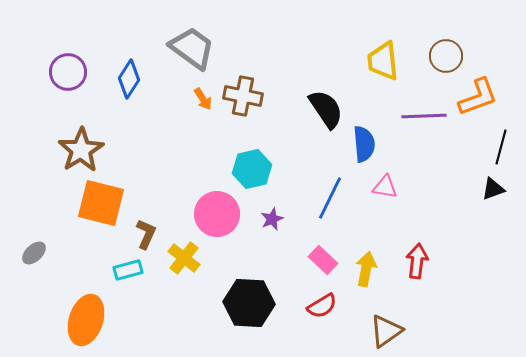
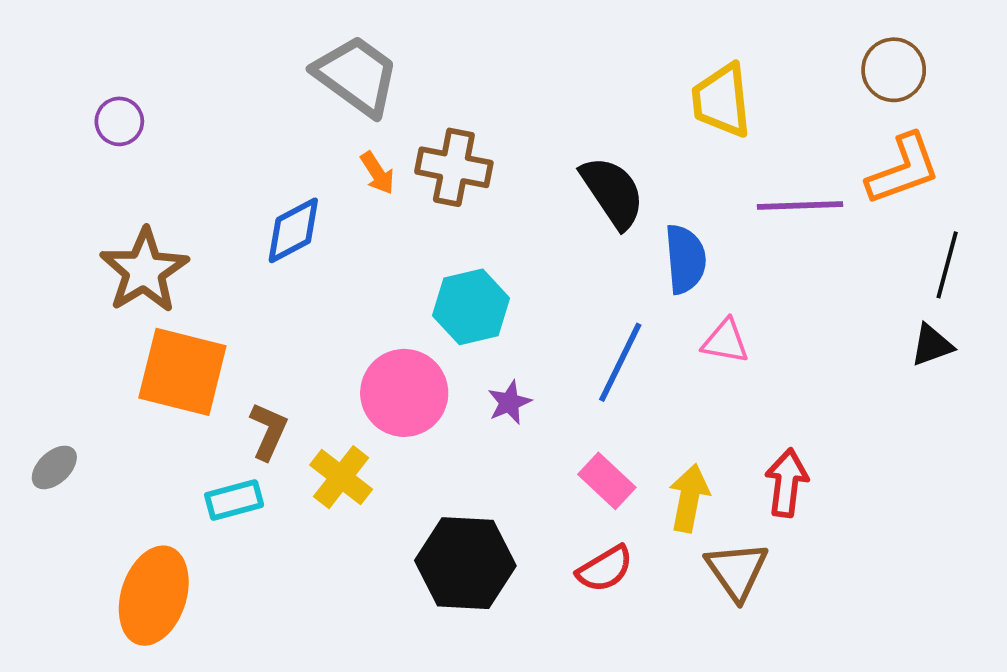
brown circle: (446, 56) -> (894, 70), moved
purple circle: (68, 72) -> (119, 121), size x0.7
blue diamond: (129, 79) -> (293, 230), moved, turned 30
brown triangle: (386, 331) -> (737, 571), moved, turned -30

